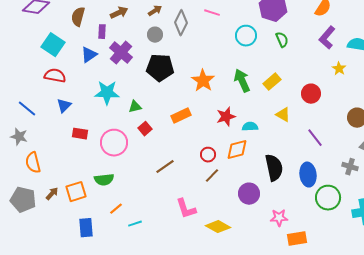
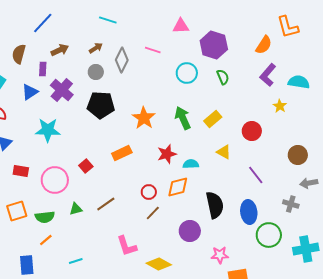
green triangle: (135, 107) -> (76, 209), moved
orange square: (76, 192) -> (17, 211), moved
orange line: (116, 209) -> (46, 240), moved

